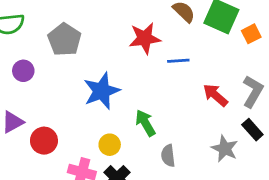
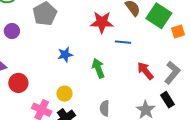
blue star: (102, 91) -> (65, 55), size x0.6
green arrow: (145, 123) -> (98, 68), moved

